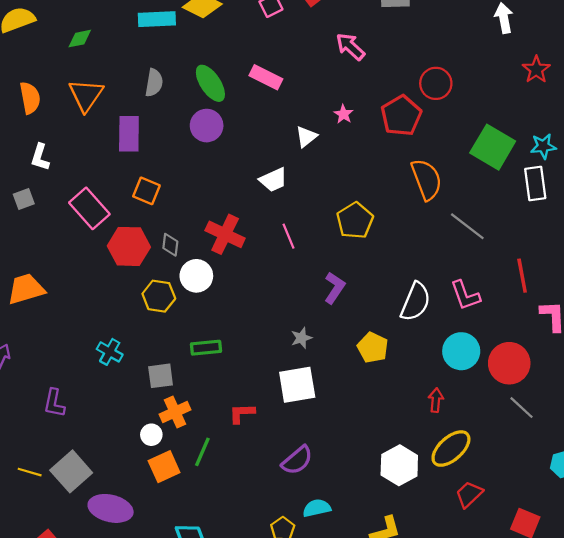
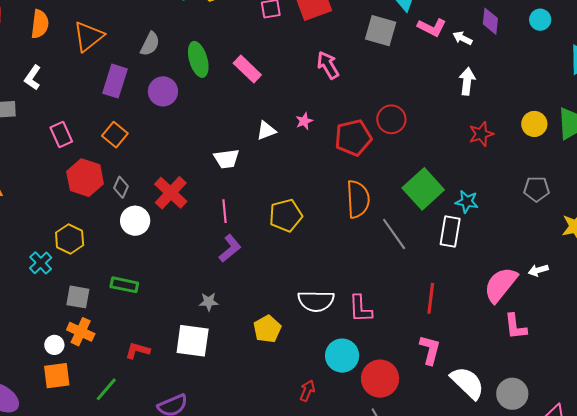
purple circle: (207, 126) -> (163, 91), moved
pink rectangle: (89, 208) -> (61, 135), size x0.7
gray line: (467, 226) -> (394, 234), moved
red line: (522, 276) -> (431, 298), moved
purple L-shape: (335, 288) -> (230, 248), moved
yellow hexagon: (159, 296) -> (70, 239), moved
white semicircle: (415, 302) -> (316, 301), turned 51
orange cross: (175, 412) -> (81, 332), turned 32
green line: (202, 452) -> (106, 389), moved

